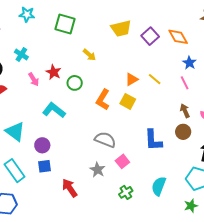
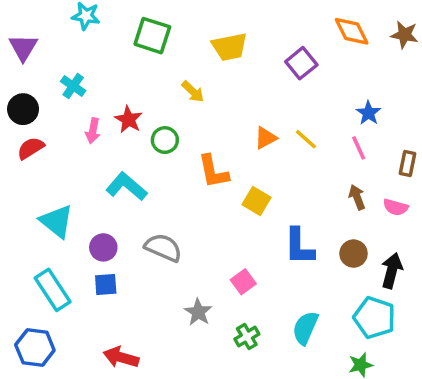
yellow trapezoid: (121, 28) -> (230, 47), moved
orange diamond: (178, 37) -> (352, 31), moved
pink arrow: (34, 79) -> (93, 131), turned 40
orange L-shape: (103, 100) -> (213, 172), turned -45
yellow square: (128, 101) -> (256, 201), moved
brown circle: (183, 132) -> (354, 254), moved
gray semicircle: (105, 140) -> (163, 248), moved
gray star: (98, 170) -> (198, 312), moved
red arrow: (70, 188) -> (121, 357), moved, turned -42

